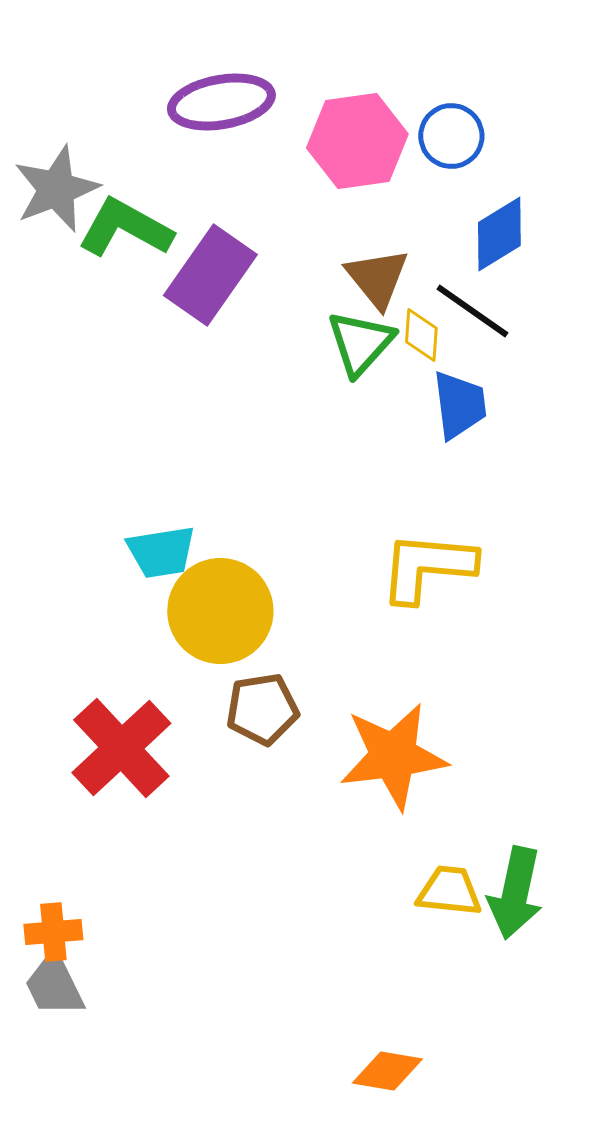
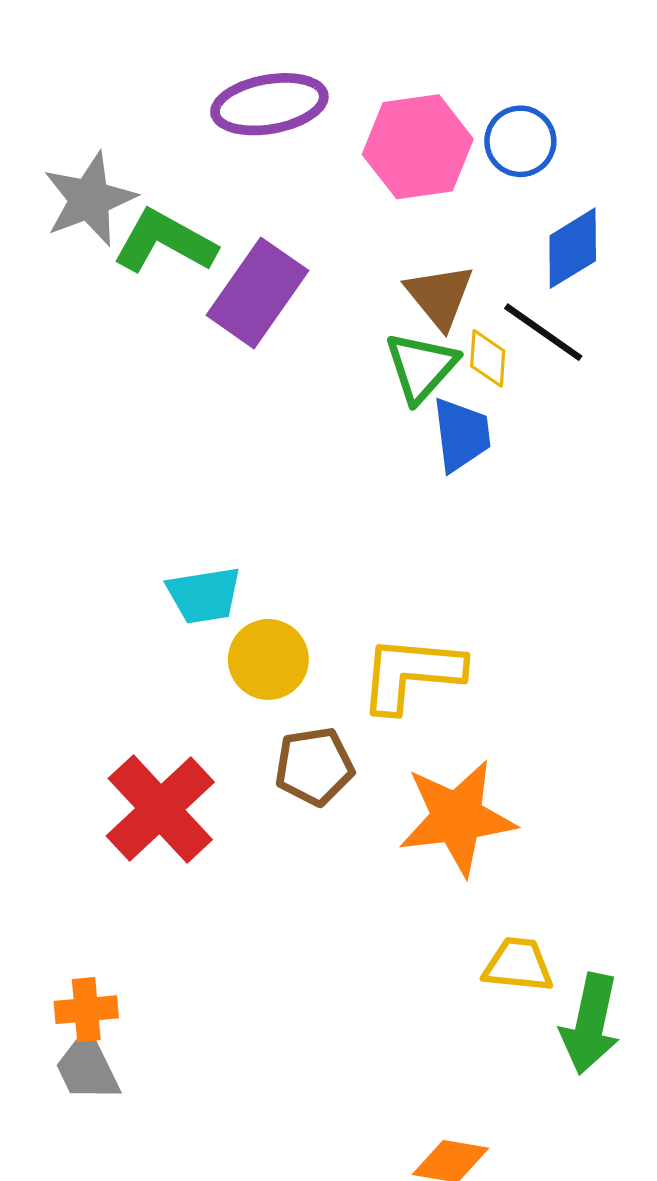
blue trapezoid: (459, 405) -> (461, 435), moved
yellow L-shape: (427, 567) -> (411, 674), moved
yellow circle: (220, 611) -> (268, 659), size x0.7
green arrow: (515, 893) -> (590, 1024), moved

